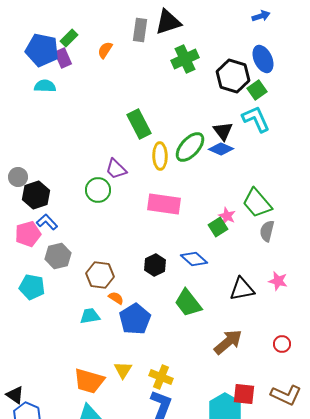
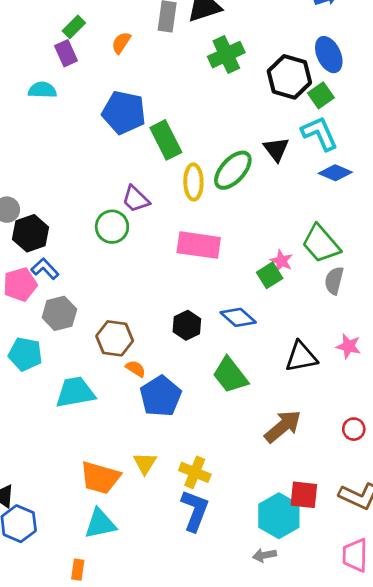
blue pentagon: (42, 50) -> (124, 112), moved
blue diamond: (221, 149) -> (335, 173), moved
cyan trapezoid: (90, 316) -> (75, 392), moved, size x1.5

